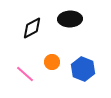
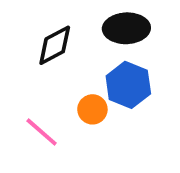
blue hexagon: (83, 69) -> (128, 85), moved

